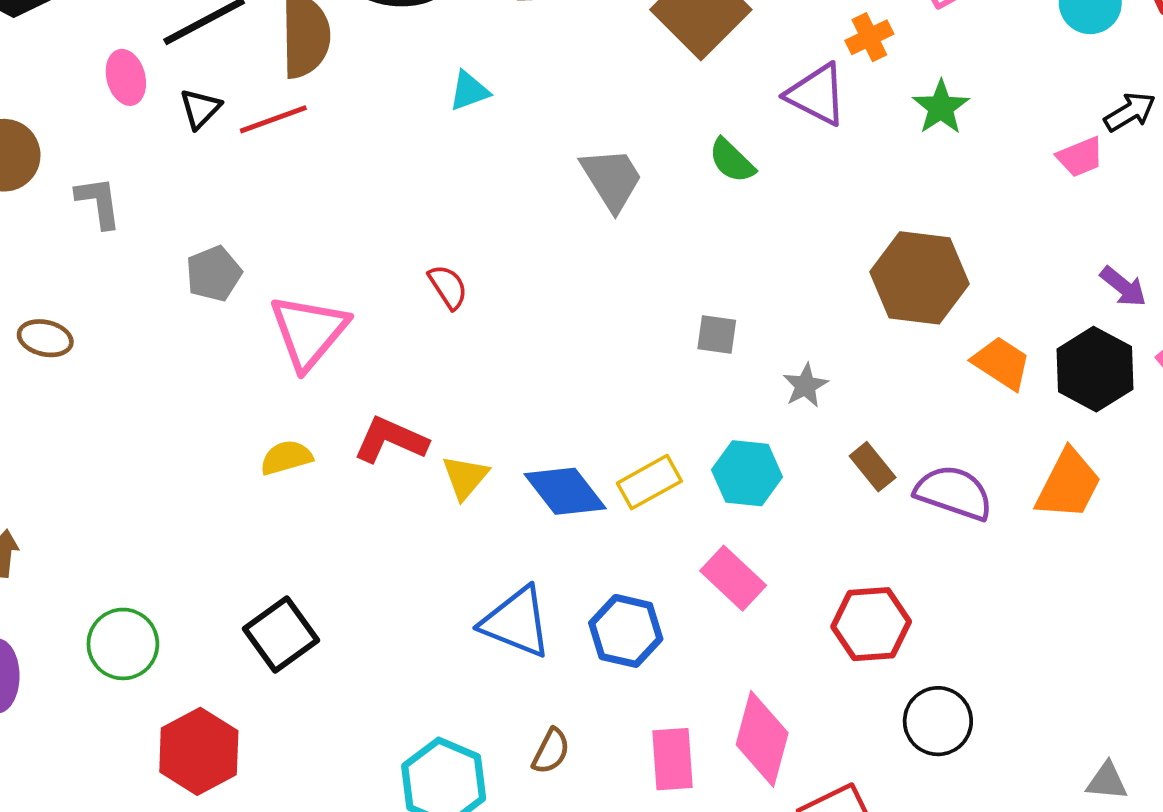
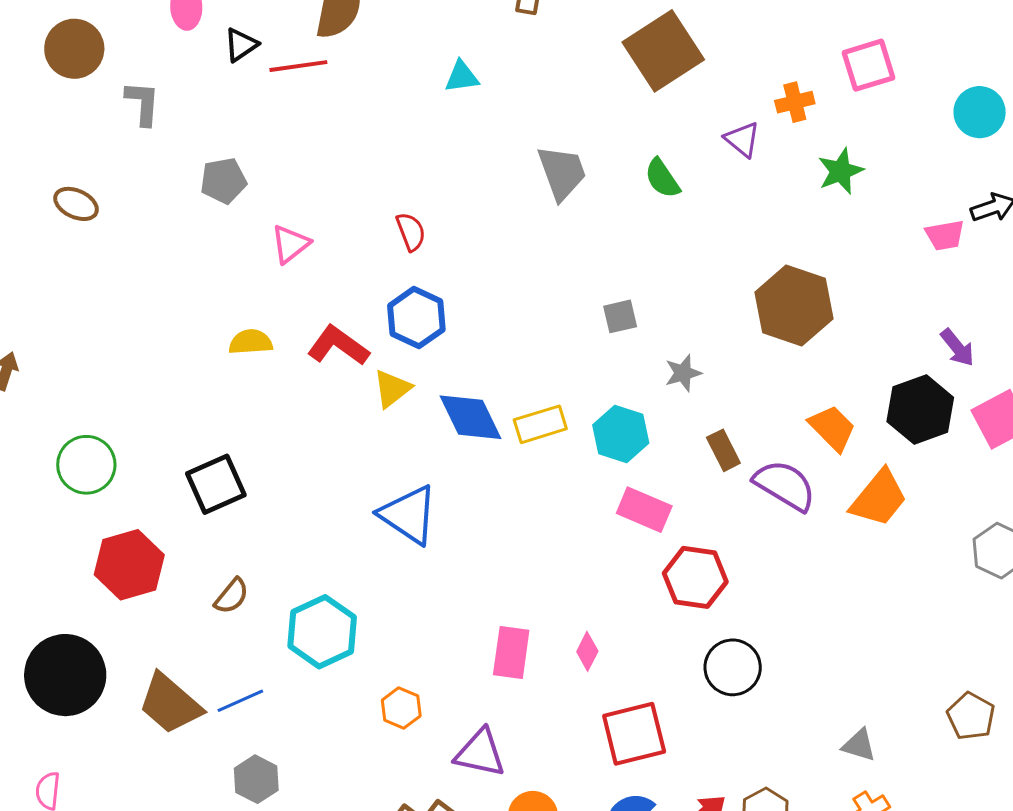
purple triangle: (817, 94) -> (742, 139), size x0.7
pink triangle: (309, 332) -> (290, 244), size x0.6
gray square: (717, 334) -> (620, 316), turned -33
orange trapezoid: (1001, 363) -> (832, 428), moved
pink rectangle: (733, 578) -> (644, 510), moved, turned -32
blue hexagon: (626, 631) -> (416, 318), moved
pink diamond: (762, 739) -> (587, 651), size x0.5
brown semicircle: (551, 751) -> (232, 596), moved

